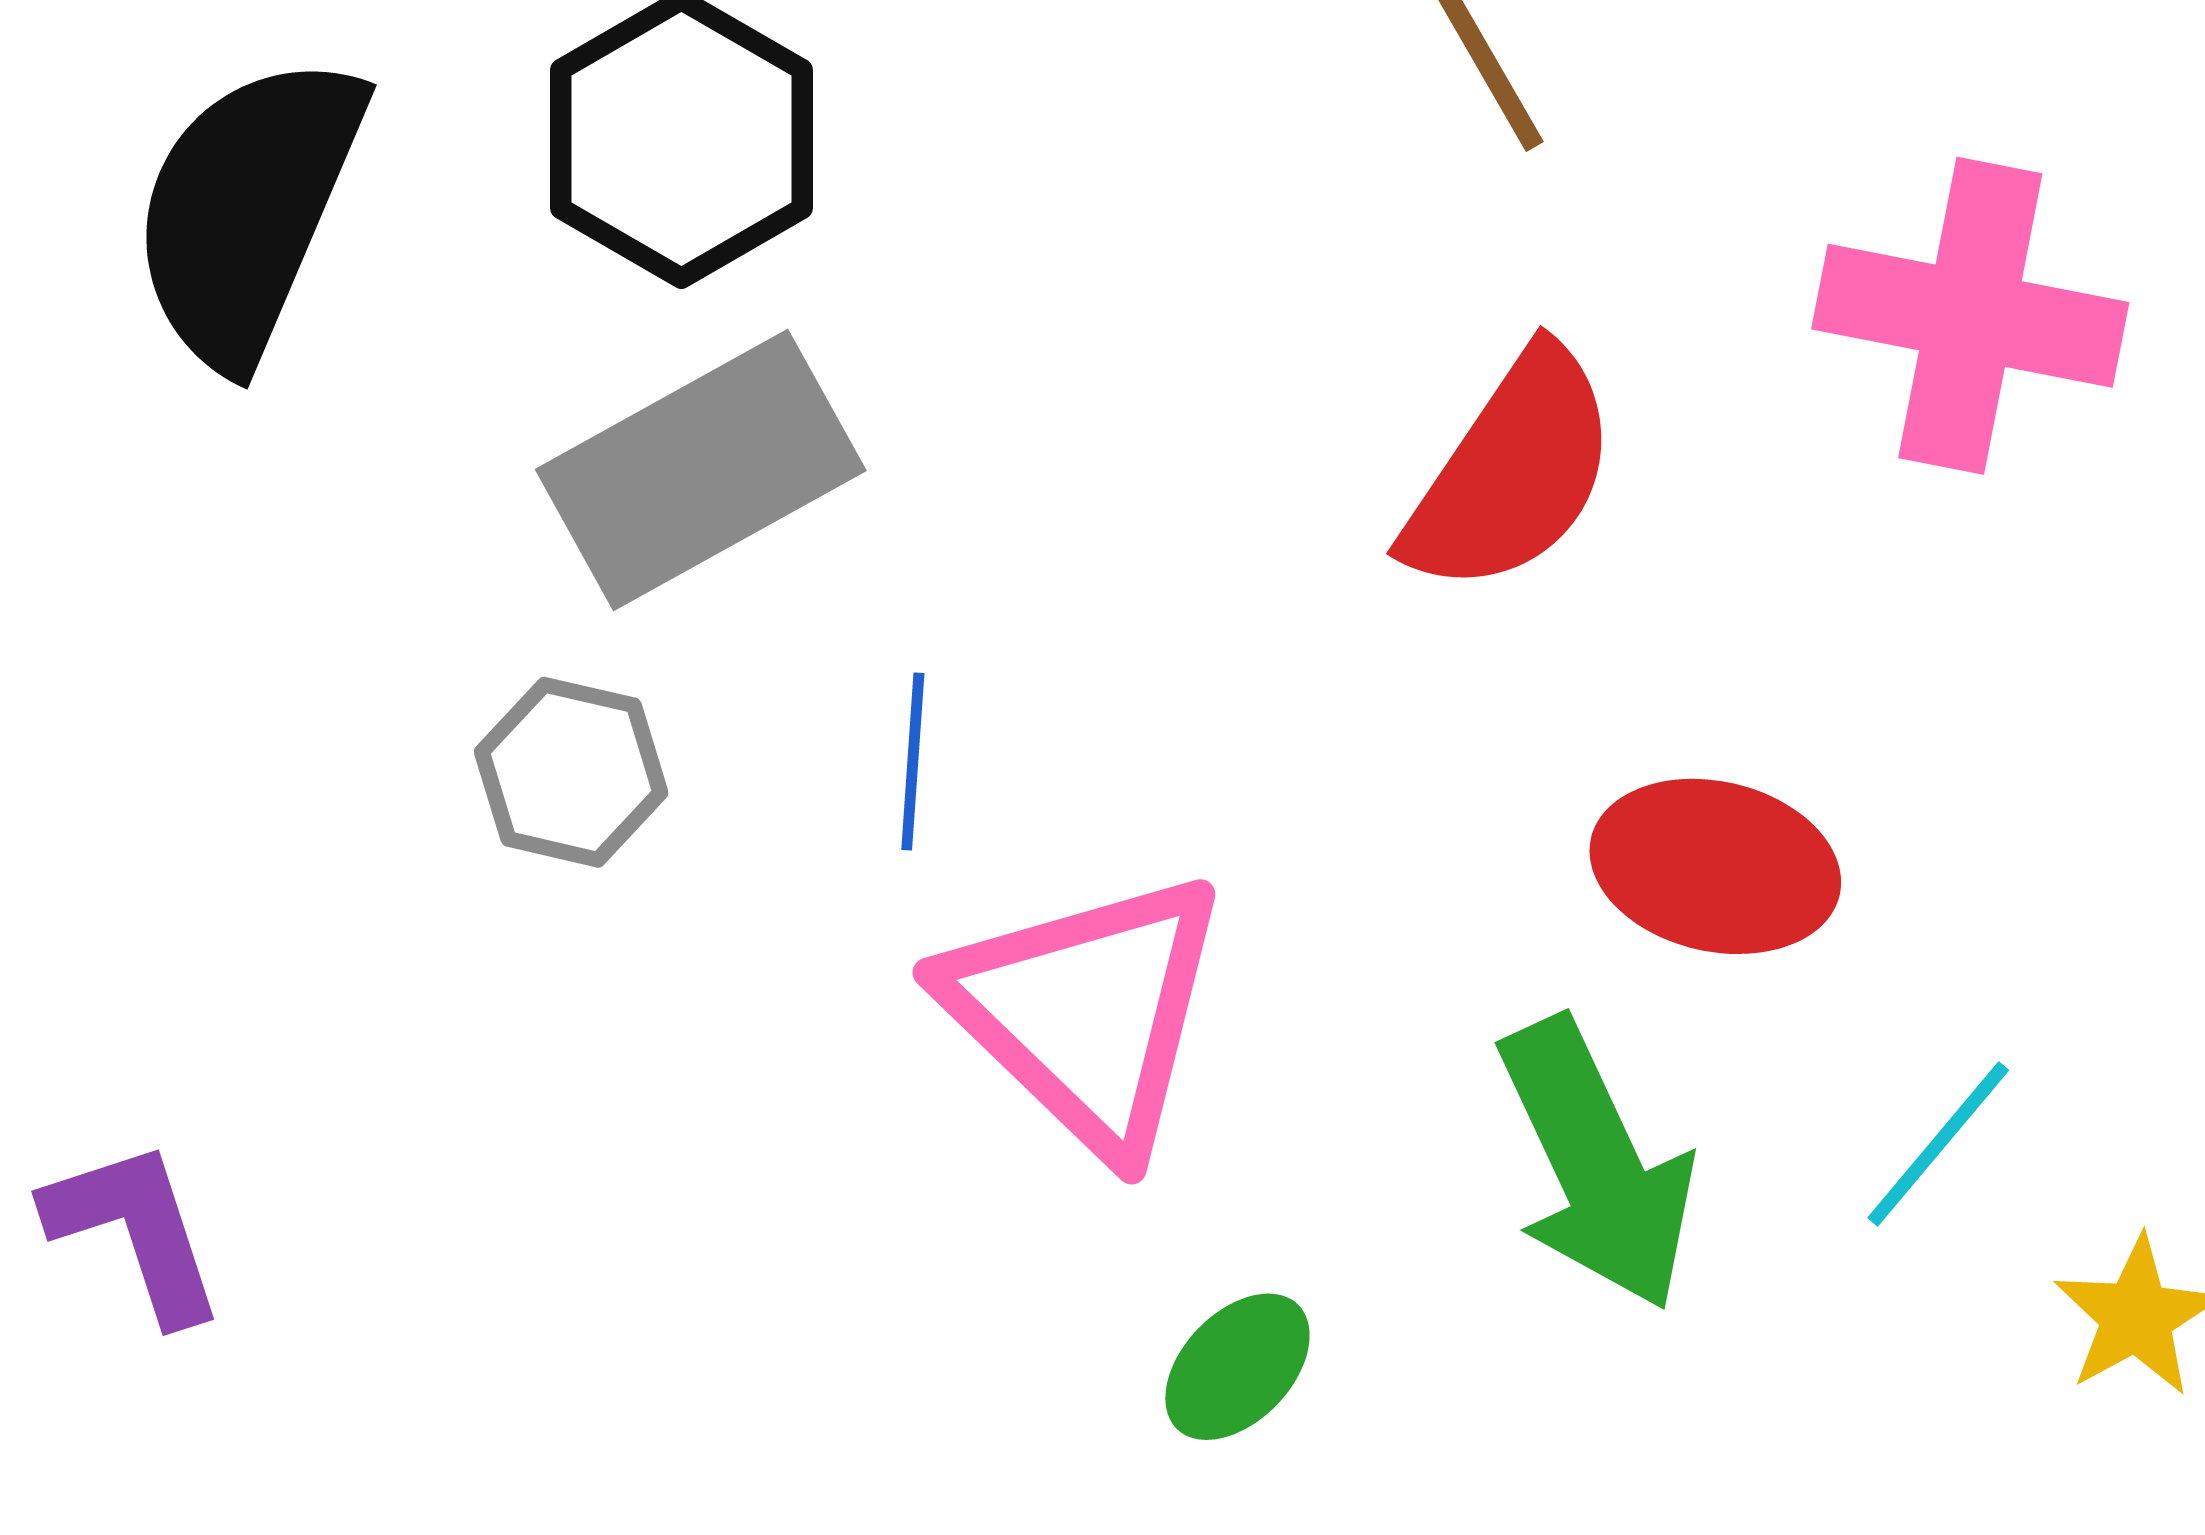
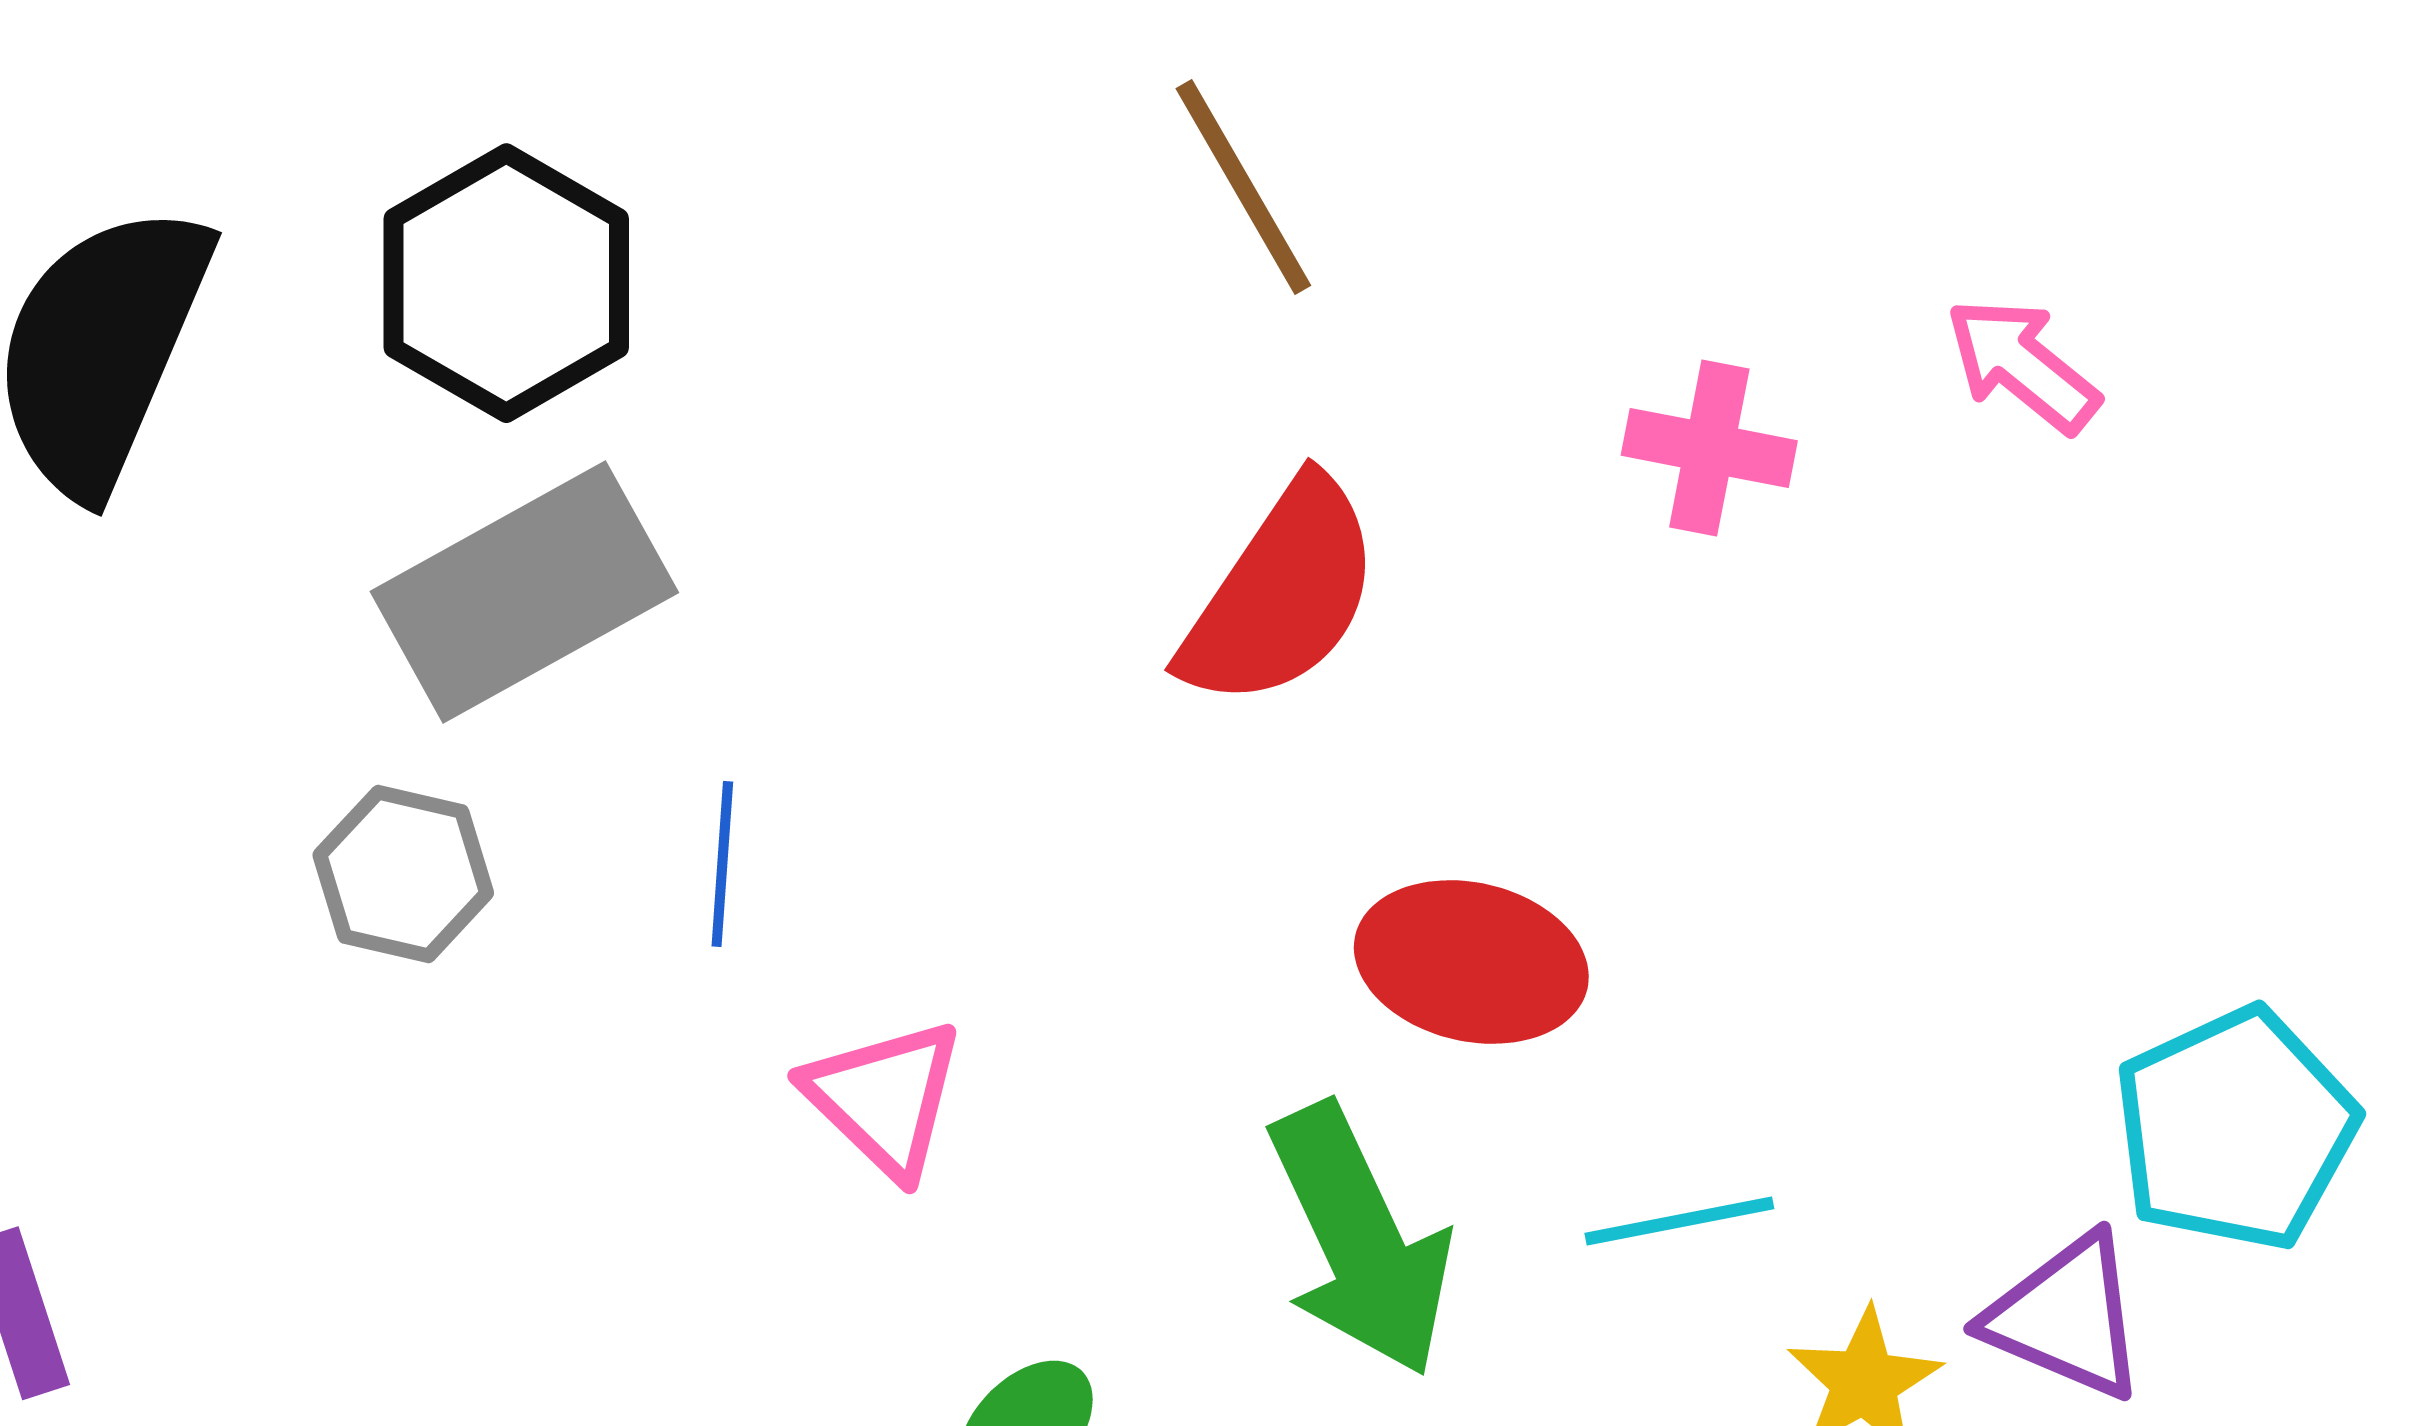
pink cross: (1970, 316) -> (1709, 448), size x0.6
pink triangle: (1086, 1012) -> (884, 1098), size x0.6
cyan line: (1938, 1144) -> (1679, 1221), turned 39

